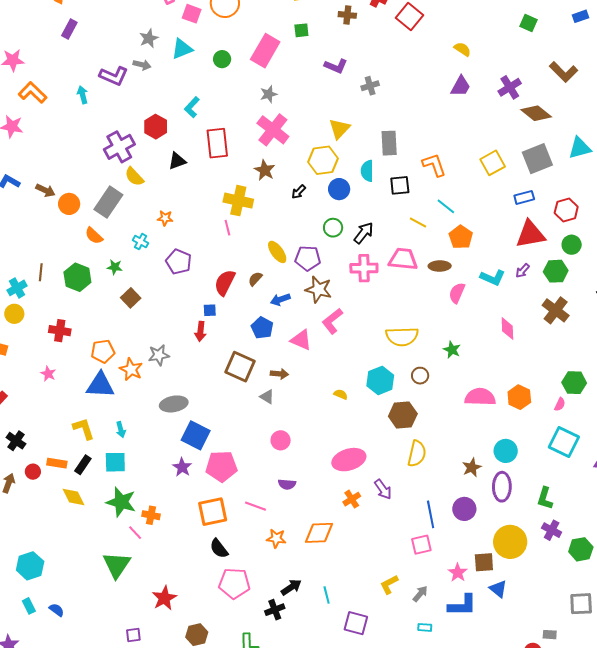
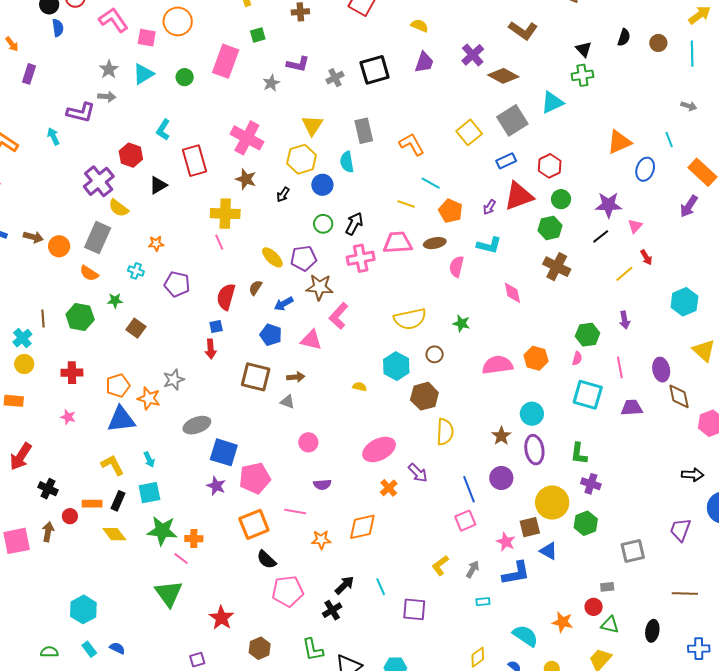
gray star: (269, 94) -> (271, 83), moved
black square: (400, 185) -> (375, 70), moved, size x1.4
purple arrow: (523, 271) -> (489, 207), moved
green hexagon: (581, 549) -> (586, 523), moved

